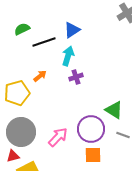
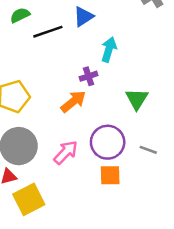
cyan arrow: (68, 56) -> (109, 49), moved
orange arrow: (40, 76) -> (73, 102), moved, size x1.5
green triangle: (114, 110) -> (137, 99), moved, turned 30

